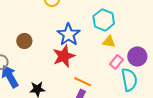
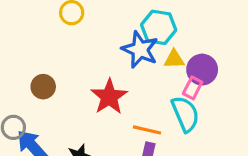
blue star: (69, 35) -> (140, 50), moved
purple circle: (137, 56) -> (202, 70), moved
cyan semicircle: (129, 80) -> (185, 114), moved

